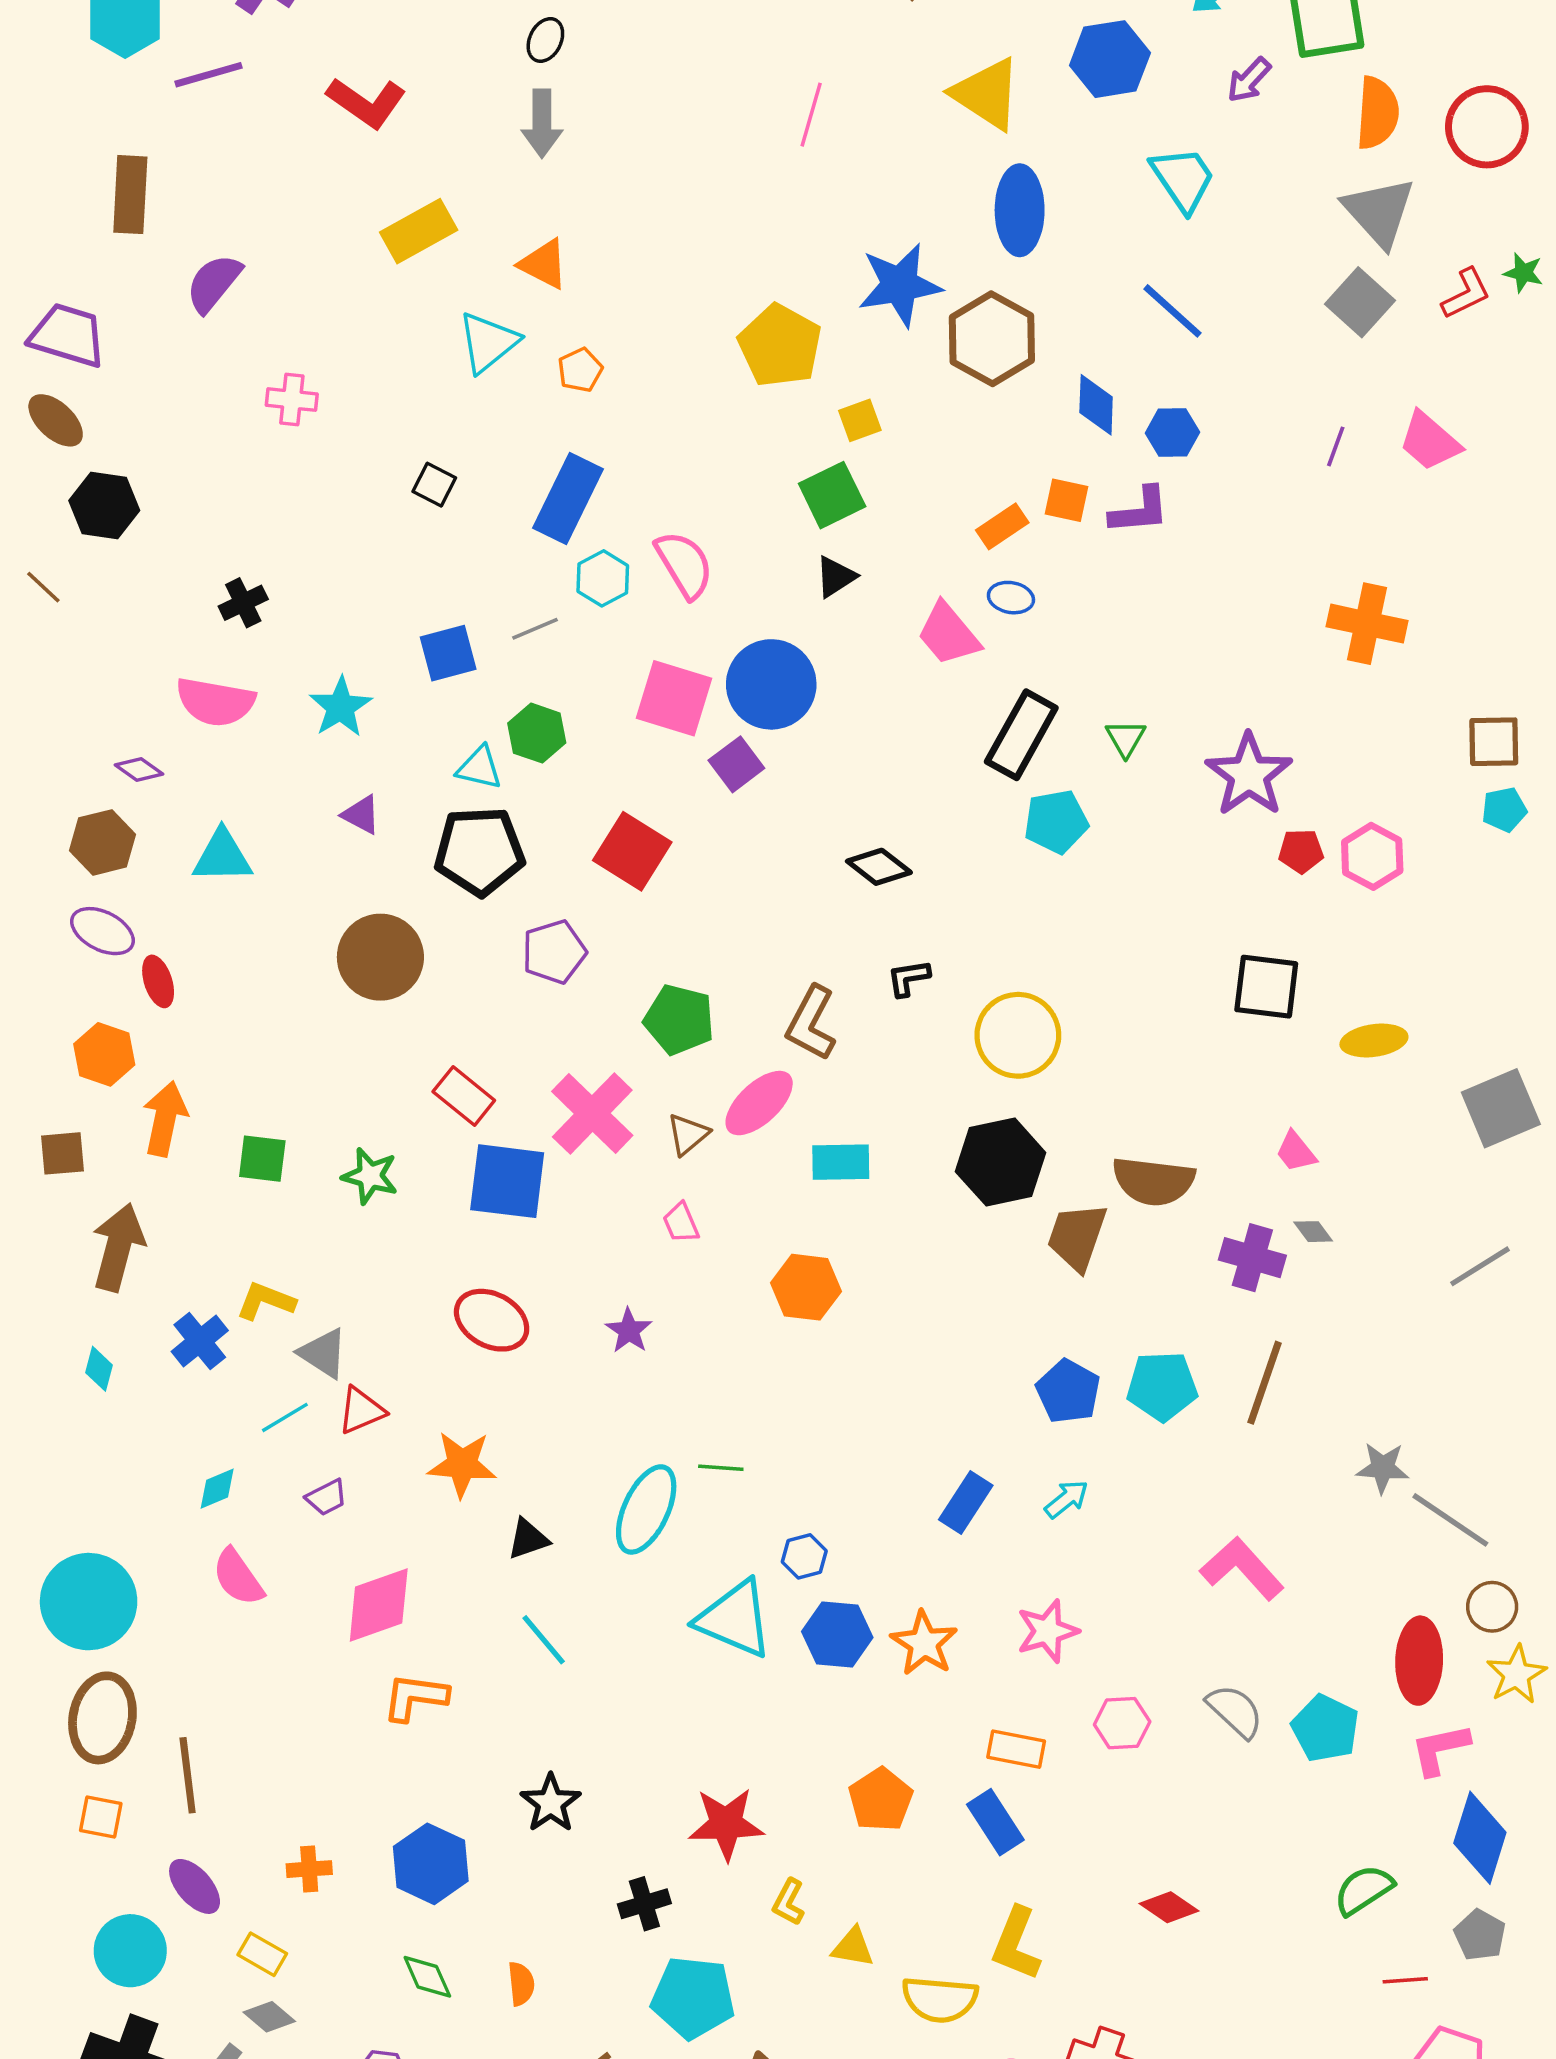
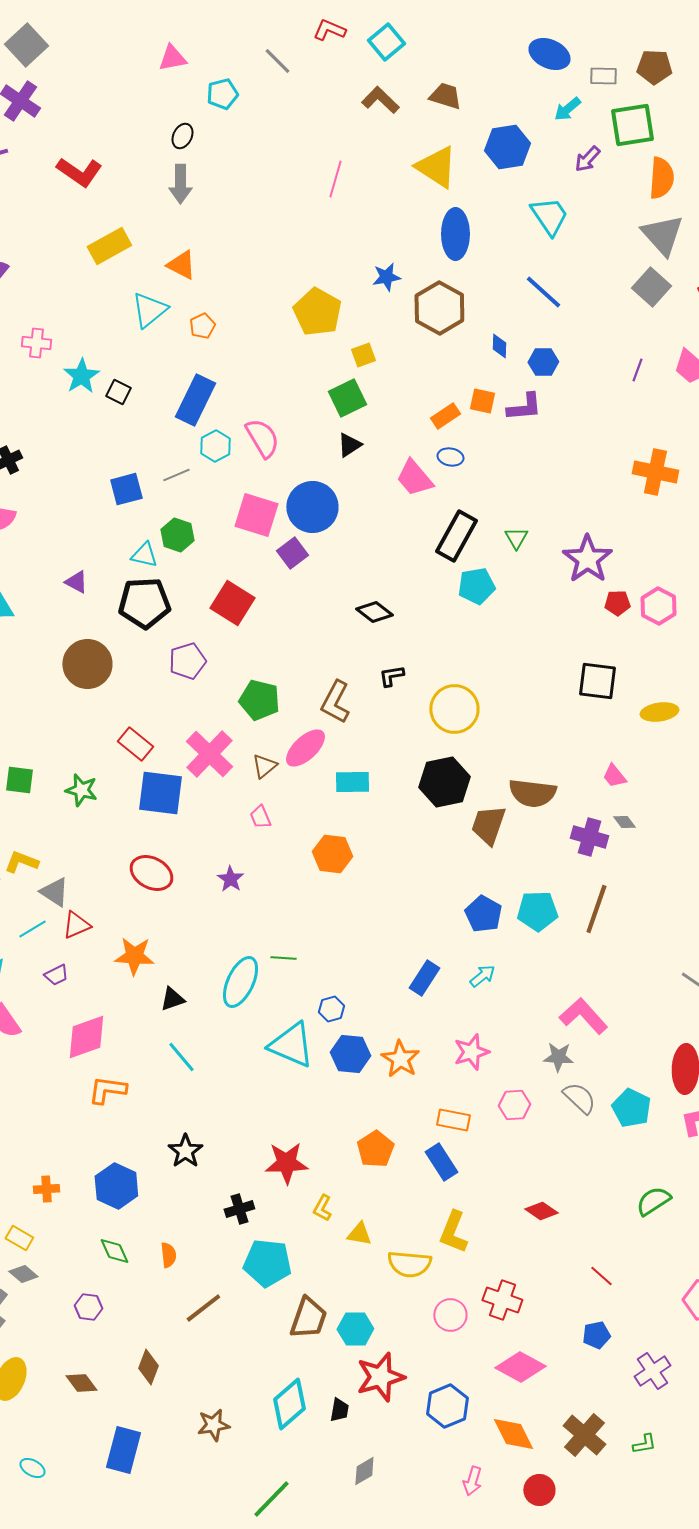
blue star: (900, 285) -> (386, 277), size x0.6
blue diamond: (1096, 405) -> (499, 346), size x0.7
cyan star: (340, 707) -> (81, 376), moved
gray star: (1383, 1468) -> (558, 1057), moved
red line: (1405, 1980) -> (601, 1276), moved, turned 45

